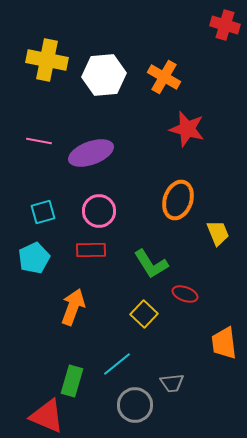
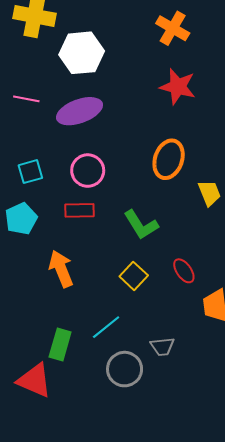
white hexagon: (104, 75) -> (82, 53), moved
orange cross: (164, 77) -> (173, 28), moved
red ellipse: (185, 294) -> (184, 271), moved, turned 35
orange arrow: (73, 307) -> (61, 269), turned -42

